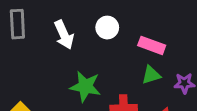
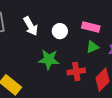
white circle: (107, 28) -> (60, 31), moved

